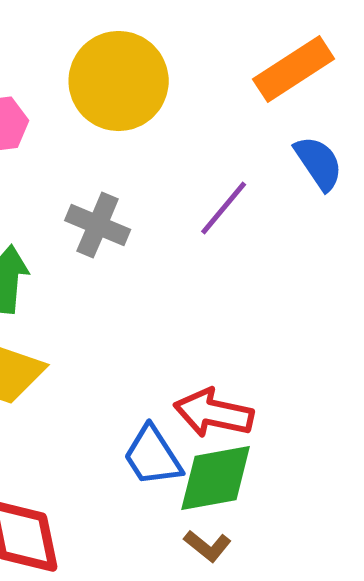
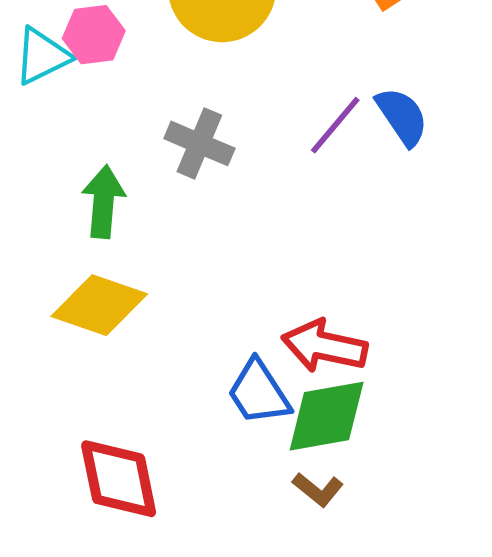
blue semicircle: (319, 163) -> (402, 117), moved

